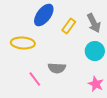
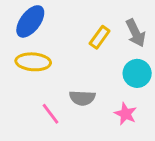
blue ellipse: (44, 15) -> (30, 21), moved
pink star: (96, 84) -> (126, 114), moved

